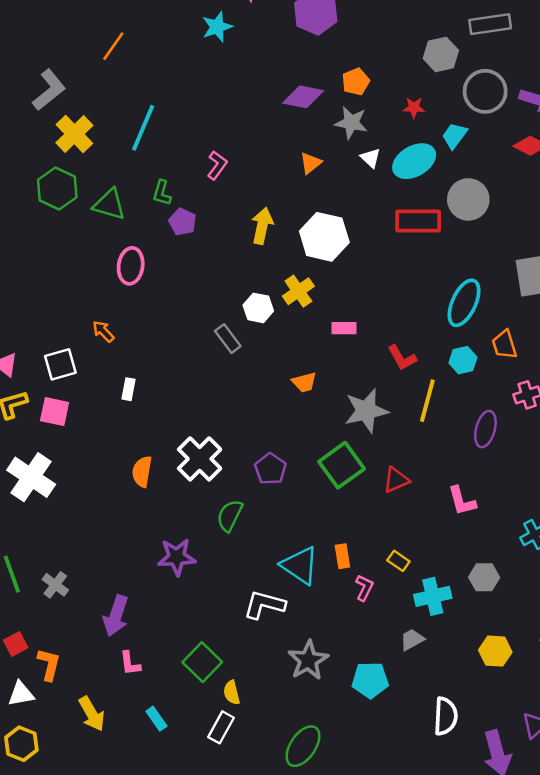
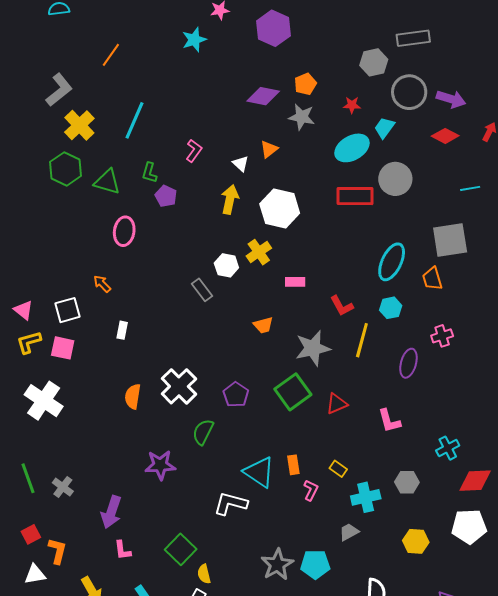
white triangle: (371, 158) -> (241, 164), moved
orange trapezoid: (504, 345) -> (432, 279), moved
gray star: (308, 660) -> (277, 564), moved

